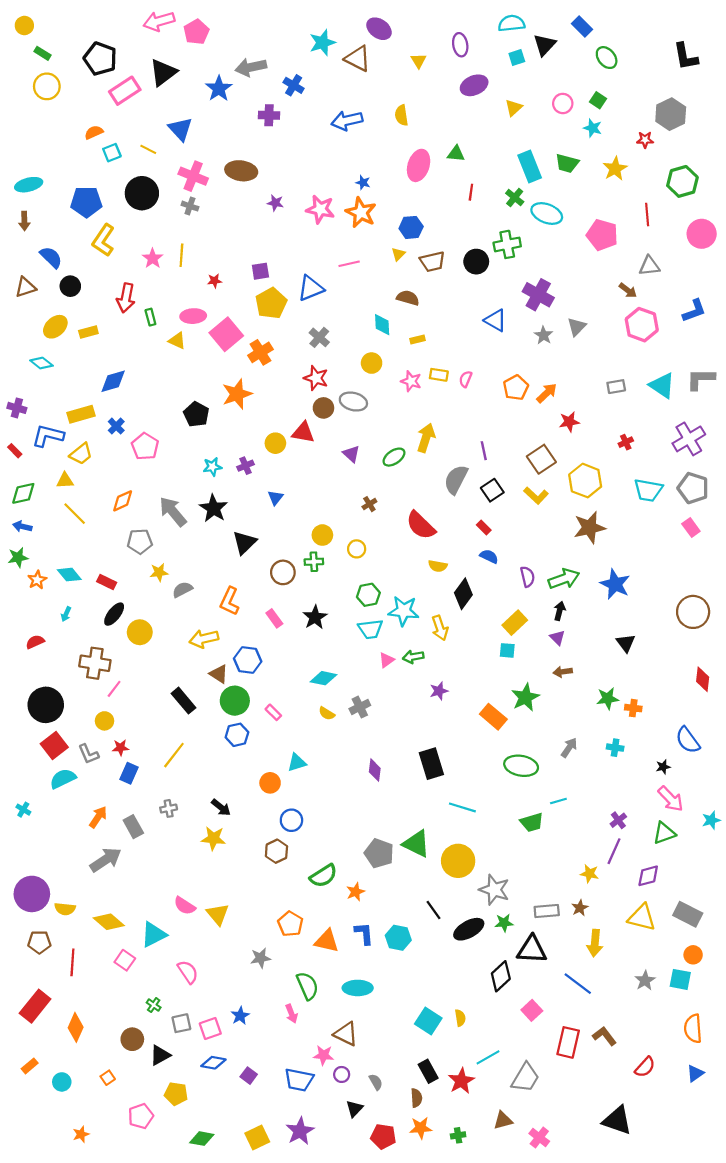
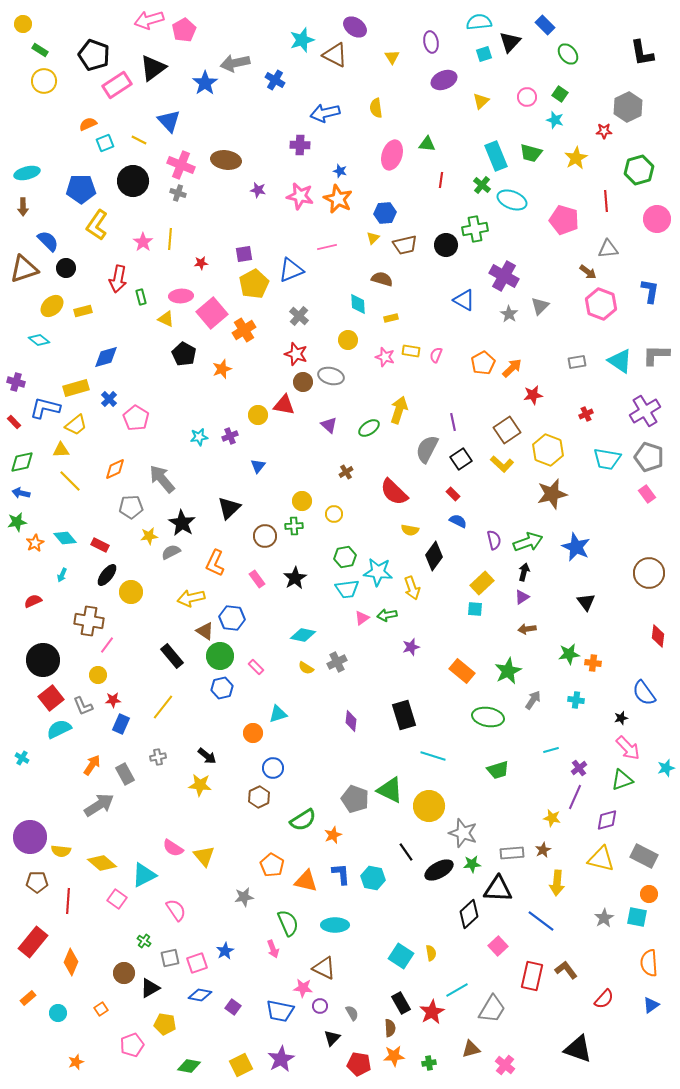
purple cross: (269, 115) -> (300, 145), moved
brown triangle: (25, 287) -> (24, 269), size x1.4
blue L-shape: (694, 311) -> (650, 291), turned -60
orange star: (237, 394) -> (222, 369), size x0.7
black pentagon: (196, 414) -> (184, 354), moved
black star: (213, 508) -> (182, 523), moved
purple triangle: (557, 638) -> (522, 597), turned 42
green star: (525, 697) -> (508, 671), moved
cyan line: (558, 801) -> (551, 750), moved

